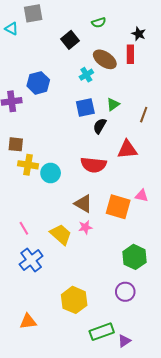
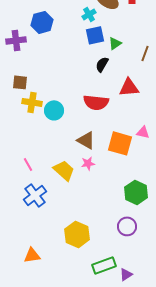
blue square: (85, 107) -> (95, 35), moved

